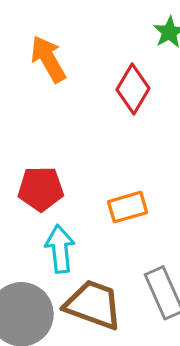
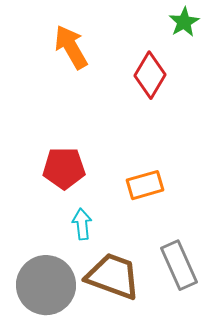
cyan arrow: (60, 249) -> (82, 224), size x0.7

